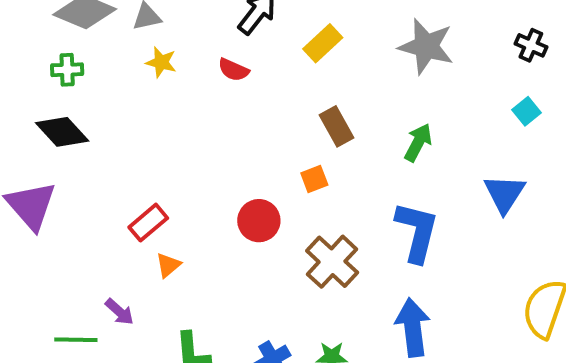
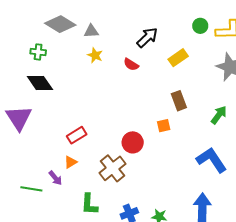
green cross: (67, 70) -> (38, 52), moved
blue L-shape: (417, 232) -> (212, 160), turned -56
brown cross: (332, 262) -> (112, 168), moved
orange triangle: (168, 265) -> (71, 162), moved

